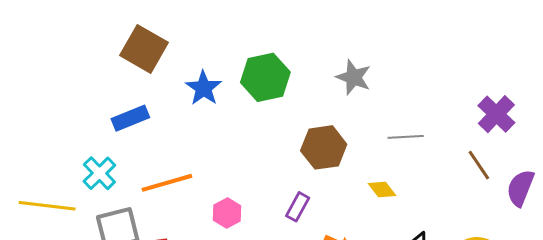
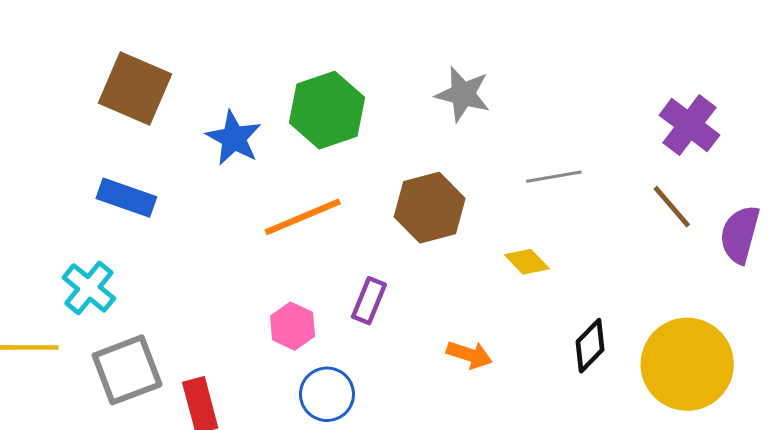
blue rectangle: (130, 118) -> (126, 198), turned 48
orange line: (167, 183) -> (303, 217), moved
purple rectangle: (298, 207) -> (369, 301), moved

